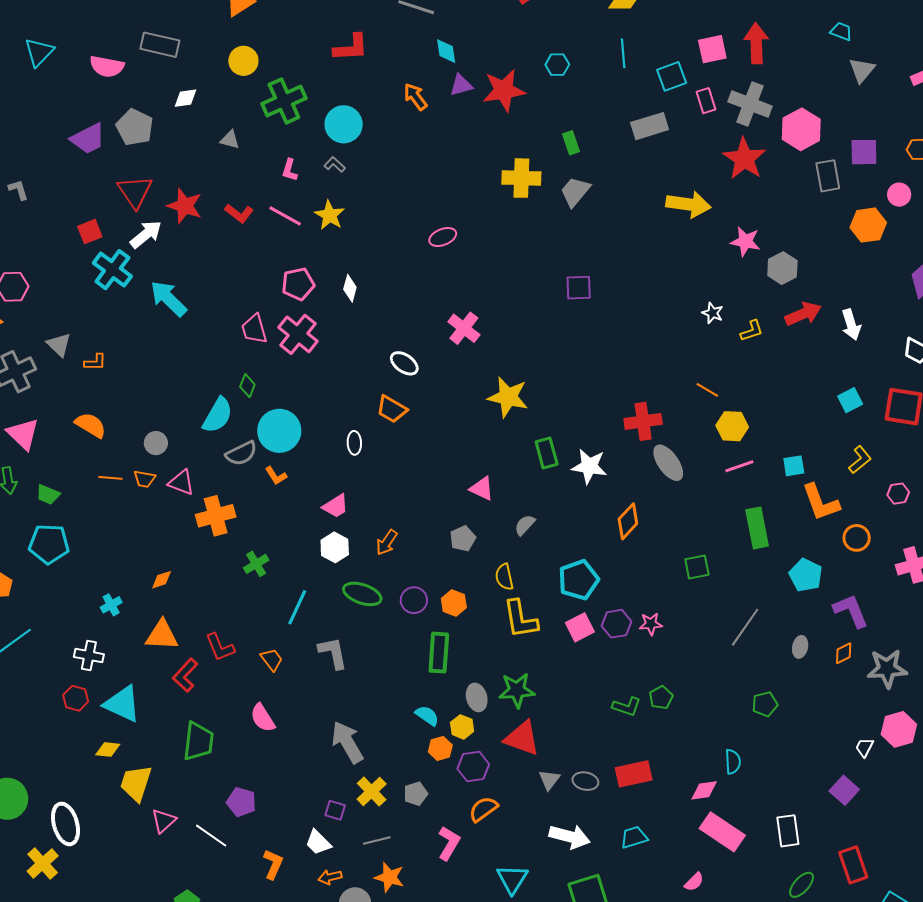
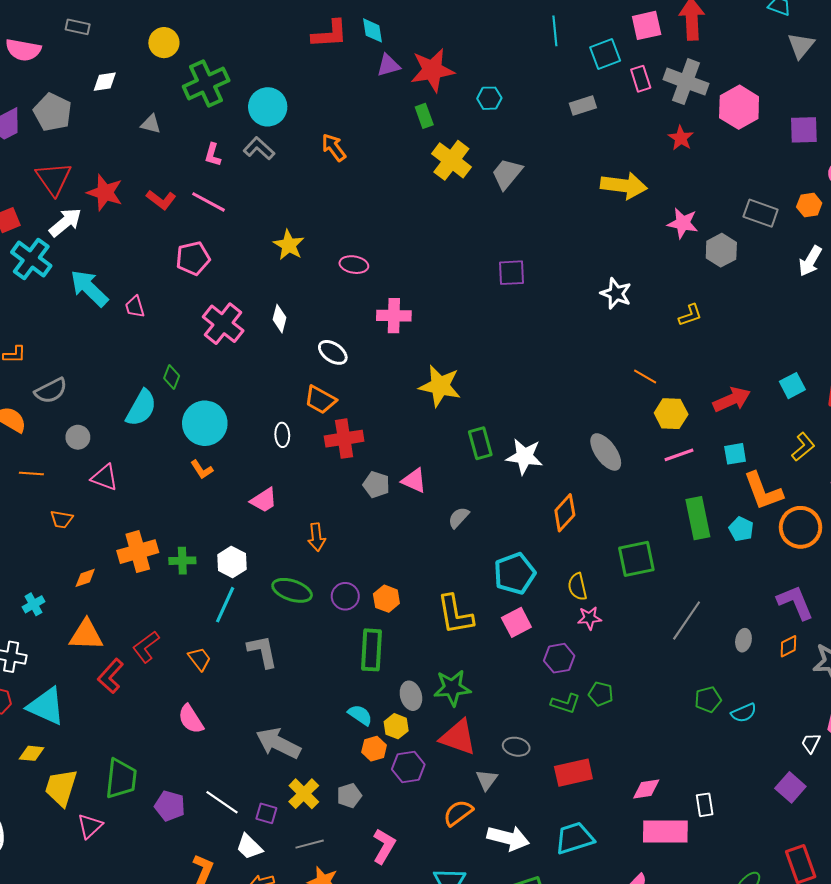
gray rectangle: (160, 45) -> (78, 27), size x0.6
red L-shape: (351, 48) -> (330, 34), moved
cyan hexagon: (557, 65) -> (489, 98), moved
orange arrow: (415, 97) -> (334, 147), moved
gray rectangle: (650, 126) -> (583, 105), size x0.7
green rectangle: (571, 143) -> (424, 116), moved
red star: (744, 159) -> (681, 138), size x0.6
gray L-shape: (335, 165) -> (259, 148), size x1.4
gray rectangle: (828, 176) -> (761, 213), moved, turned -60
yellow cross: (521, 178) -> (451, 160), turned 36
yellow star: (330, 215) -> (289, 245), moved
orange hexagon: (868, 225) -> (809, 205), size x0.7
pink ellipse: (443, 237) -> (354, 265), moved, turned 32
pink pentagon: (298, 284) -> (193, 258), moved
white diamond: (350, 288) -> (280, 319), moved
white star: (713, 313) -> (616, 294), moved, size x1.4
red arrow: (803, 314) -> (732, 400), moved
white arrow: (851, 325) -> (810, 261), moved, turned 48
pink cross: (464, 328) -> (394, 316), turned -36
pink trapezoid: (254, 329) -> (135, 307), moved, size x0.7
red cross: (643, 421) -> (344, 439), moved
gray semicircle: (241, 453) -> (51, 391), moved
orange trapezoid: (145, 479) -> (62, 519), moved
orange cross: (216, 516) -> (138, 552), moved
orange circle: (857, 538) -> (800, 527), size x1.5
gray pentagon: (463, 539) -> (376, 485), moved, turned -30
orange arrow: (387, 542) -> (317, 537), turned -40
white hexagon: (335, 547) -> (232, 562), moved
green cross: (256, 564) -> (182, 561), turned 30
green square: (697, 567) -> (636, 559), size x1.4
cyan pentagon: (806, 575) -> (741, 529), moved, size x0.7
yellow semicircle: (504, 577) -> (577, 587), moved
purple hexagon: (617, 624) -> (559, 658), moved
red L-shape: (220, 647) -> (146, 647), turned 76
green pentagon: (661, 698) -> (601, 694), turned -30
green trapezoid: (198, 741) -> (121, 779), moved
gray arrow: (347, 742) -> (278, 743), turned -33
cyan semicircle: (733, 762) -> (744, 713), moved, turned 70
gray ellipse: (585, 781) -> (516, 747), moved
orange semicircle: (483, 809) -> (458, 813), moved
white rectangle: (788, 831) -> (705, 805), moved, size x0.7
pink rectangle: (722, 832) -> (665, 832), turned -33
white line: (211, 836) -> (222, 802), moved
cyan trapezoid: (634, 837) -> (574, 838), size x1.4

